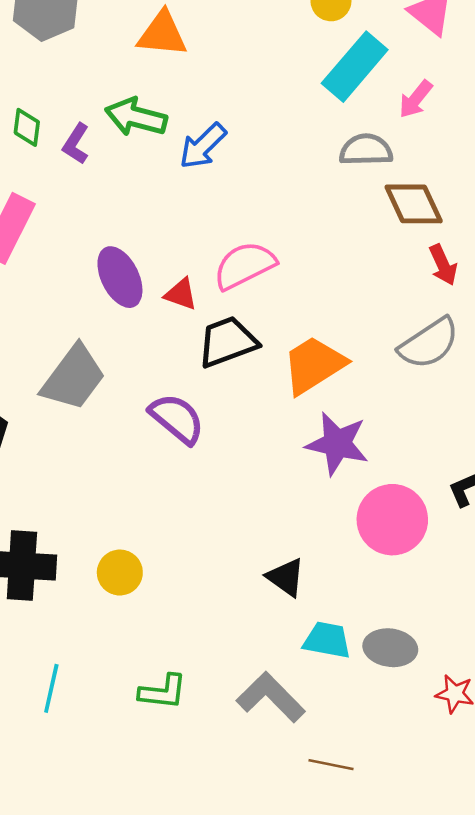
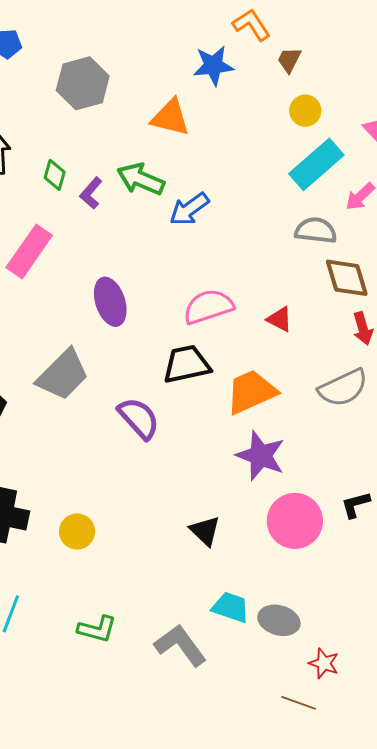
red triangle: (181, 294) -> (280, 319), moved
black triangle: (286, 577) -> (205, 531), moved
brown line: (331, 765) -> (299, 703), moved

